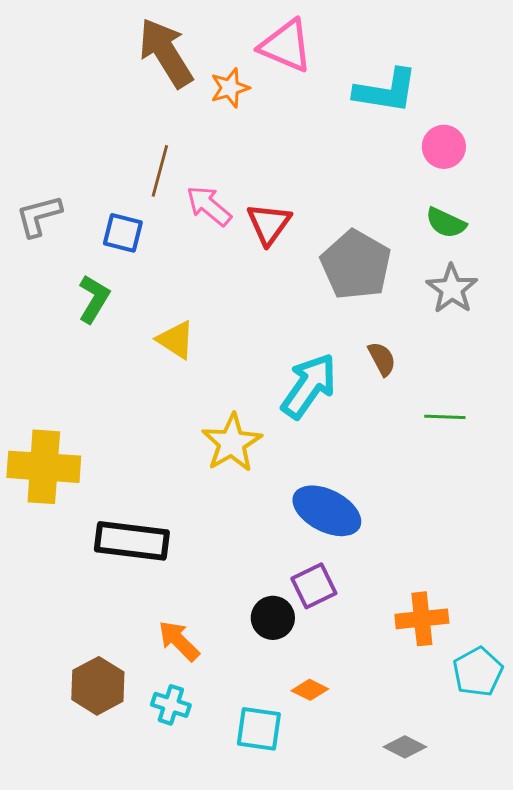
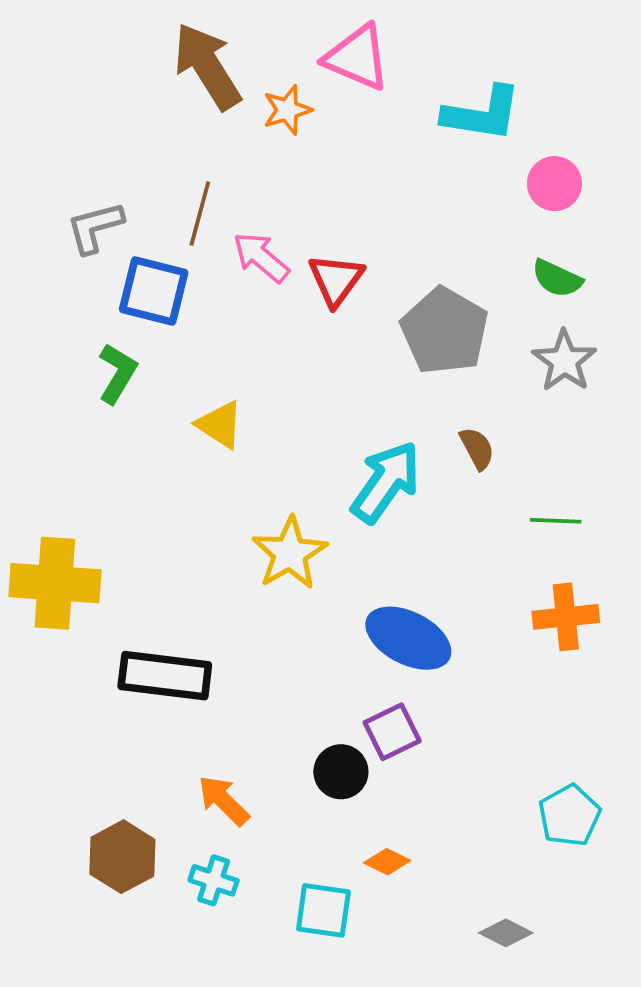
gray L-shape: (39, 216) -> (95, 227), moved
blue square: (123, 233) -> (154, 291), size x1.4
orange cross: (422, 619) -> (566, 617), moved
cyan pentagon: (478, 672) -> (569, 815), moved

